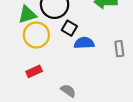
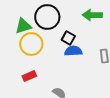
black square: (69, 28) -> (68, 38), moved

